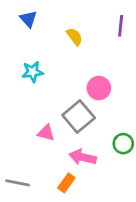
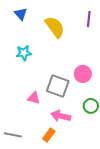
yellow semicircle: (75, 37) -> (55, 27), size x1.6
pink circle: (99, 88) -> (83, 74), moved
gray square: (79, 116) -> (58, 86), turned -30

